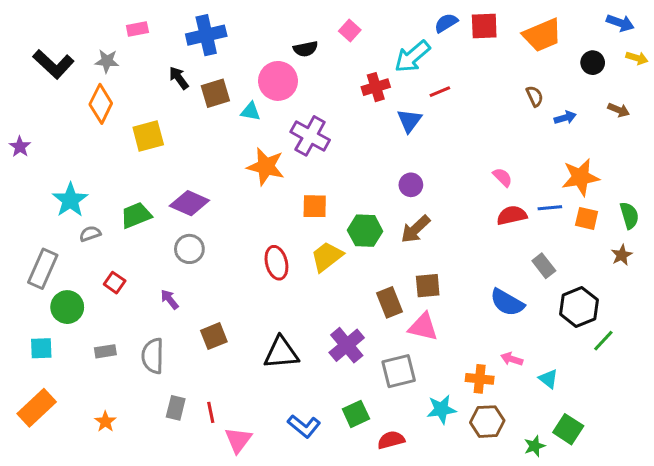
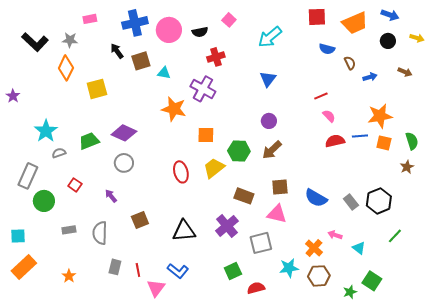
blue semicircle: (446, 23) -> (327, 49), moved, turned -133
blue arrow: (620, 23) -> (390, 15), moved
pink circle: (278, 81) -> (169, 30), moved
red cross: (376, 87) -> (216, 57), moved
red line: (440, 92) -> (321, 96), moved
gray rectangle: (544, 266) -> (351, 202), moved
brown rectangle: (390, 302) -> (244, 196), moved, turned -48
blue semicircle: (507, 302) -> (316, 198), moved
green line: (603, 341) -> (395, 236), moved
cyan square: (41, 348) -> (18, 236), moved
orange cross: (480, 379) -> (314, 248), turned 36
blue L-shape: (304, 426) -> (178, 271), moved

